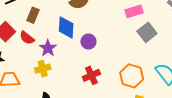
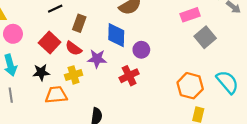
purple star: (48, 48) -> (97, 59), turned -30
yellow cross: (43, 69) -> (74, 75), moved
red cross: (91, 75) -> (129, 76), moved

